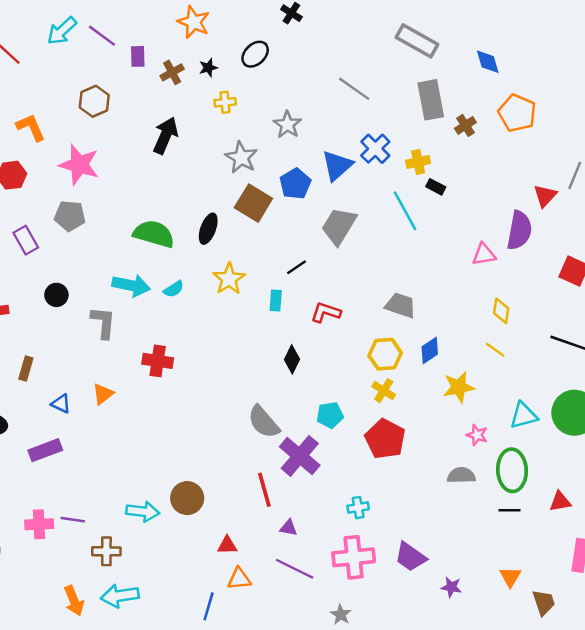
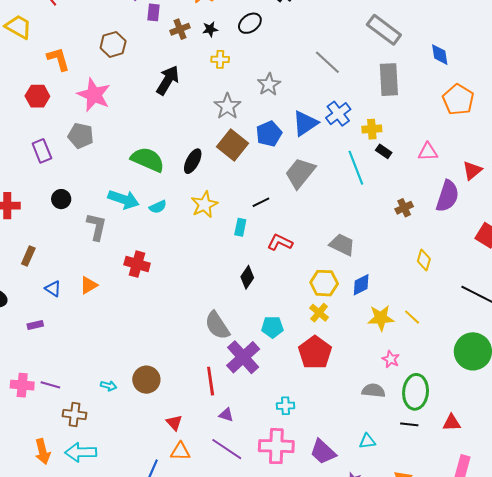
brown cross: (465, 125) -> (404, 208), moved
pink triangle: (484, 254) -> (428, 152), moved
yellow line: (495, 350) -> (412, 317), moved
cyan triangle: (524, 415) -> (367, 441), moved, size x0.7
purple rectangle: (45, 450) -> (35, 325), size x0.6
cyan arrow: (143, 511) -> (109, 386), size x0.6
red triangle: (227, 545) -> (174, 423), turned 42

